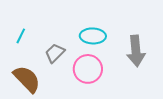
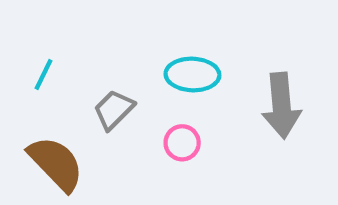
pink circle: (88, 69) -> (182, 143), size x0.6

